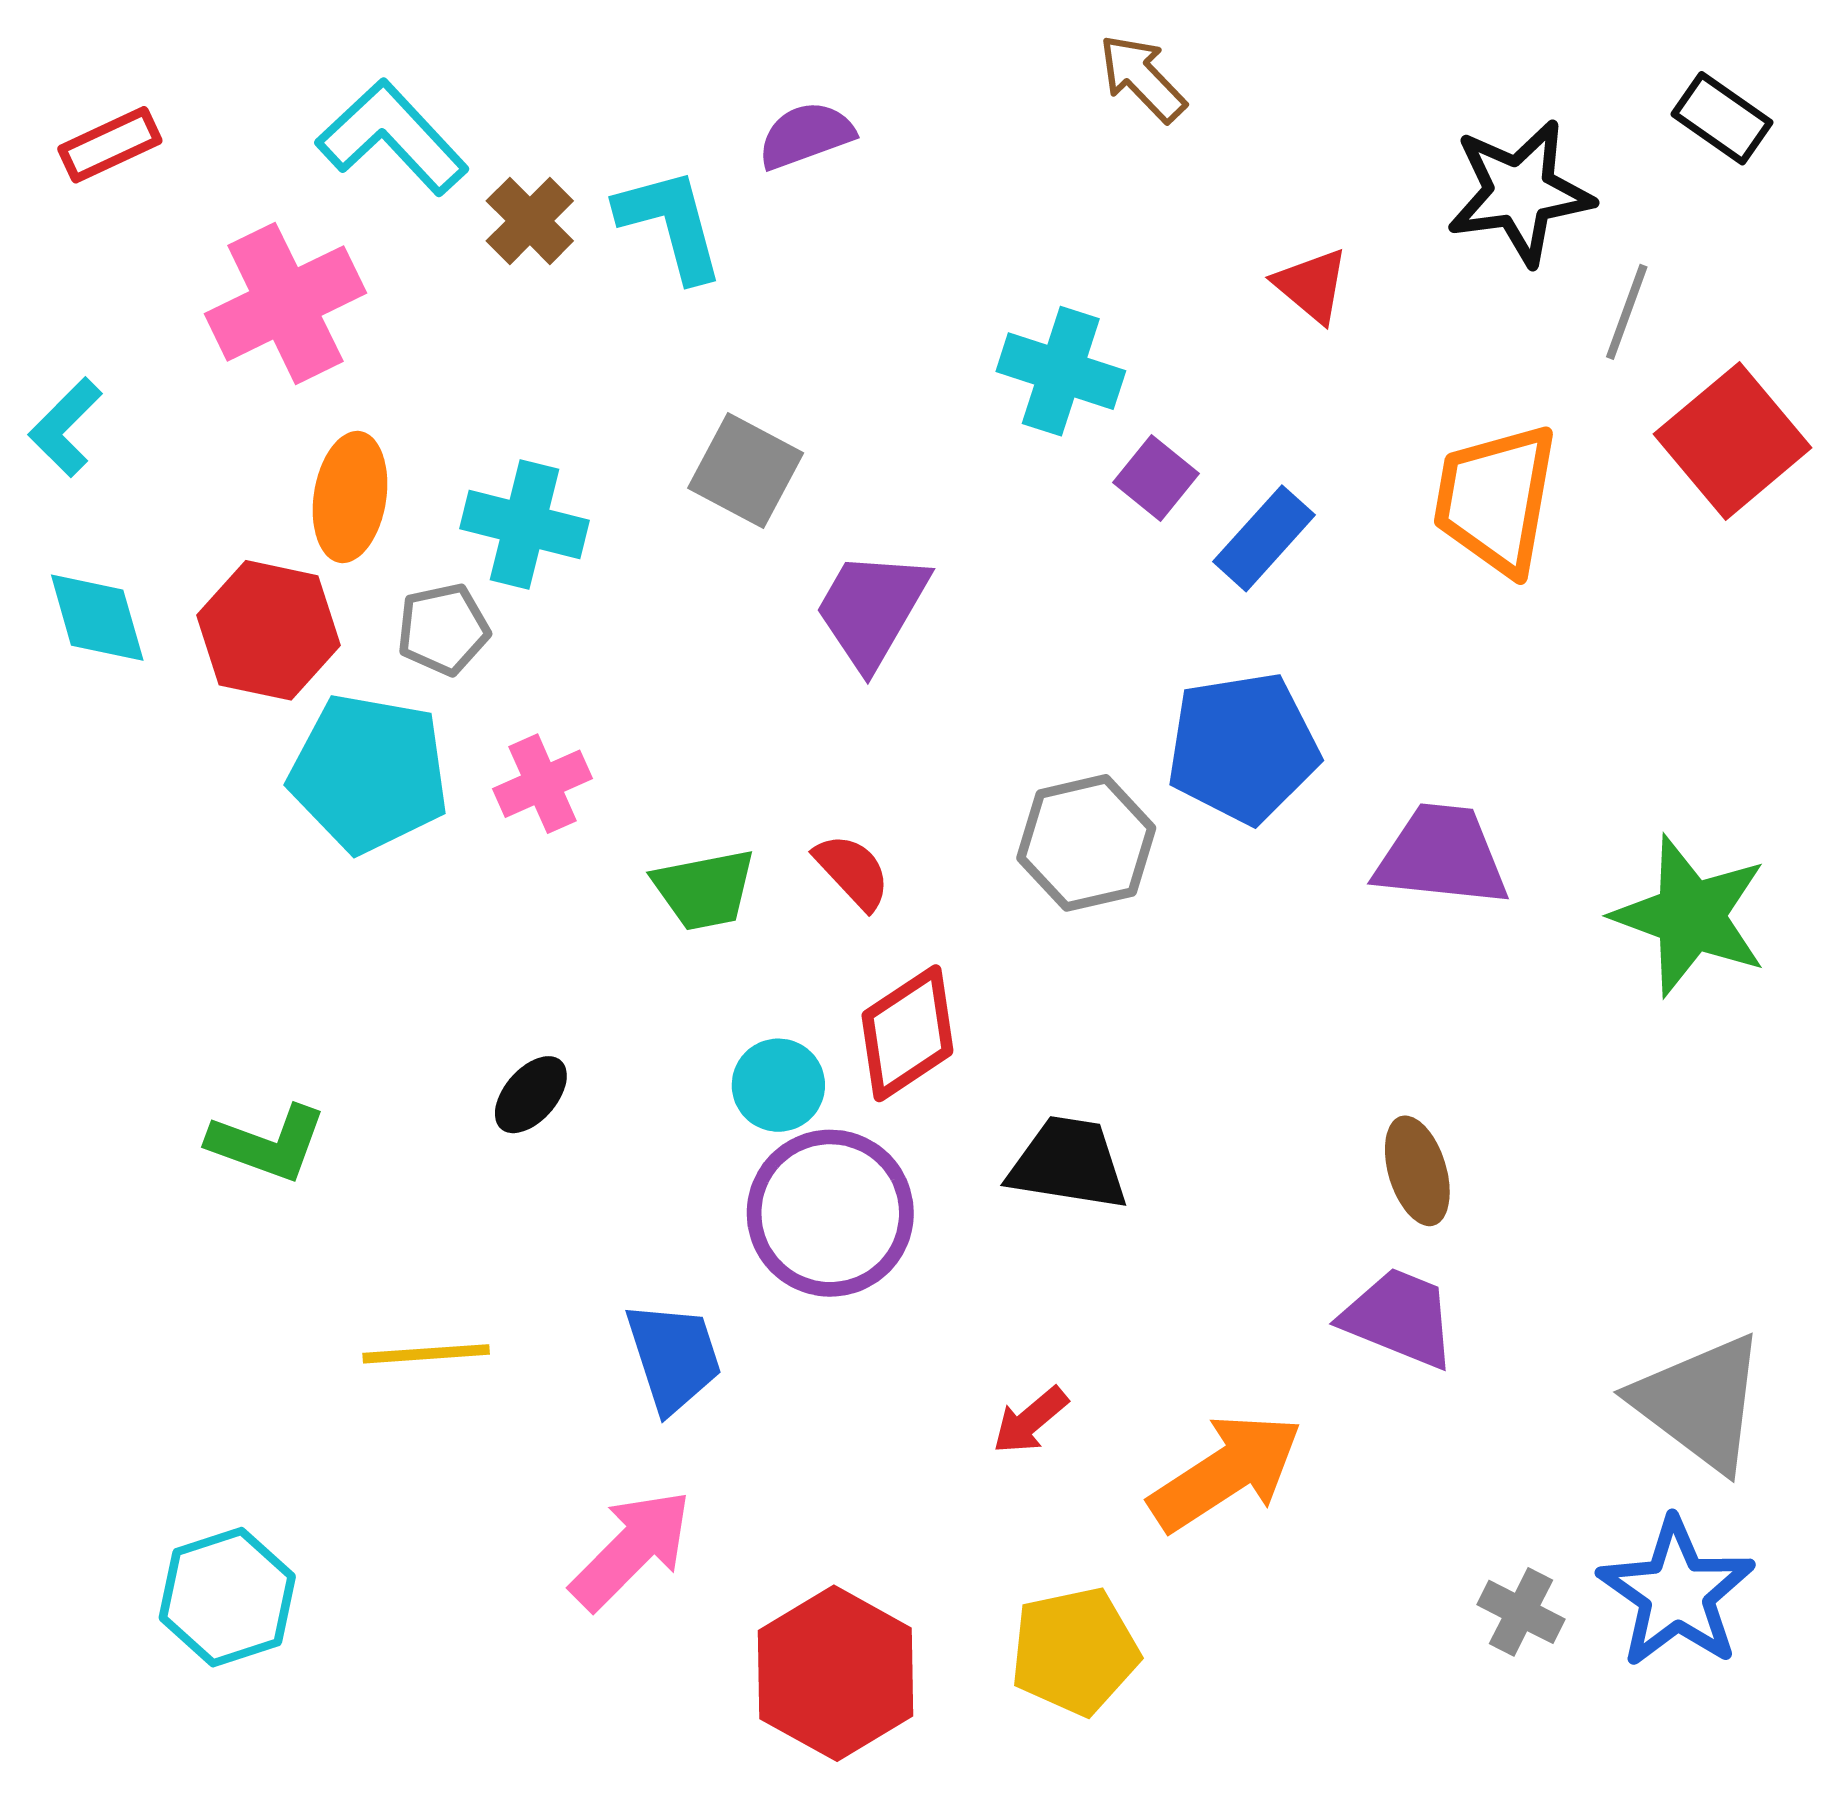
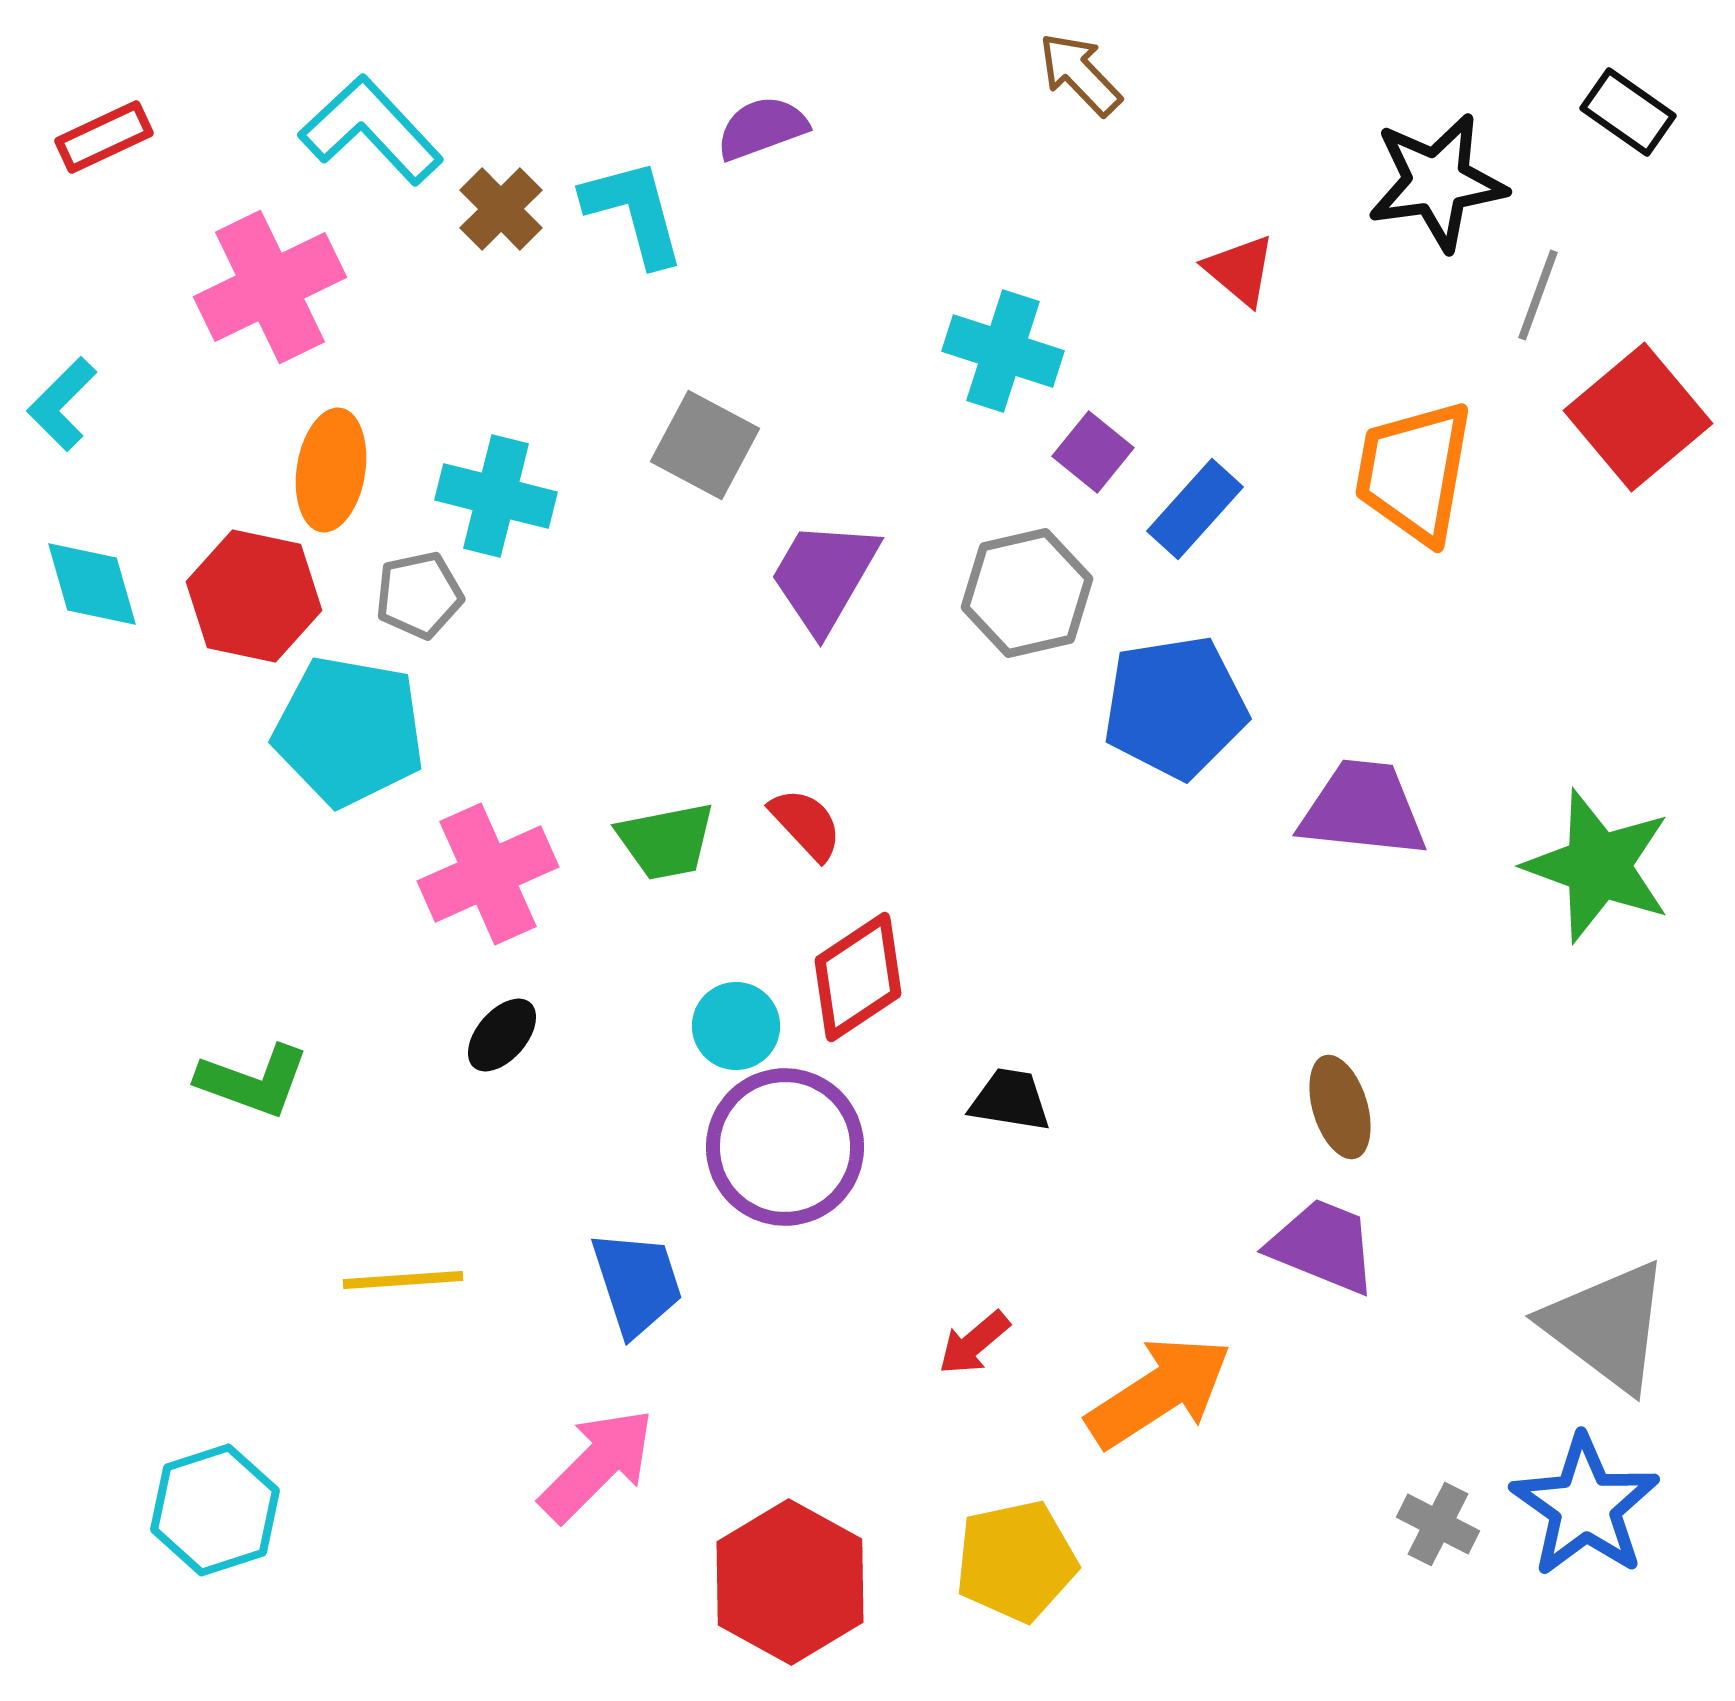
pink cross: (543, 784) -> (488, 874), moved, size x1.5
gray hexagon: (1086, 843) -> (1027, 593), moved
black trapezoid: (1068, 1163) -> (1010, 1100), size x0.7

